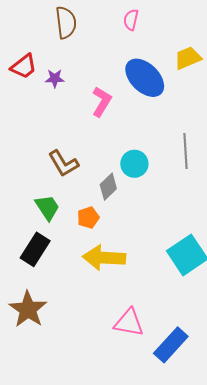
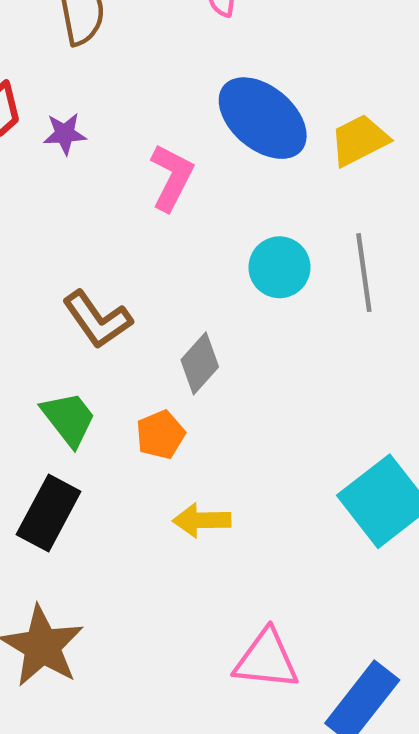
yellow trapezoid: (188, 58) -> (359, 140), moved
cyan circle: (134, 164) -> (279, 267), moved
yellow arrow: (104, 258) -> (202, 520), size x0.6

